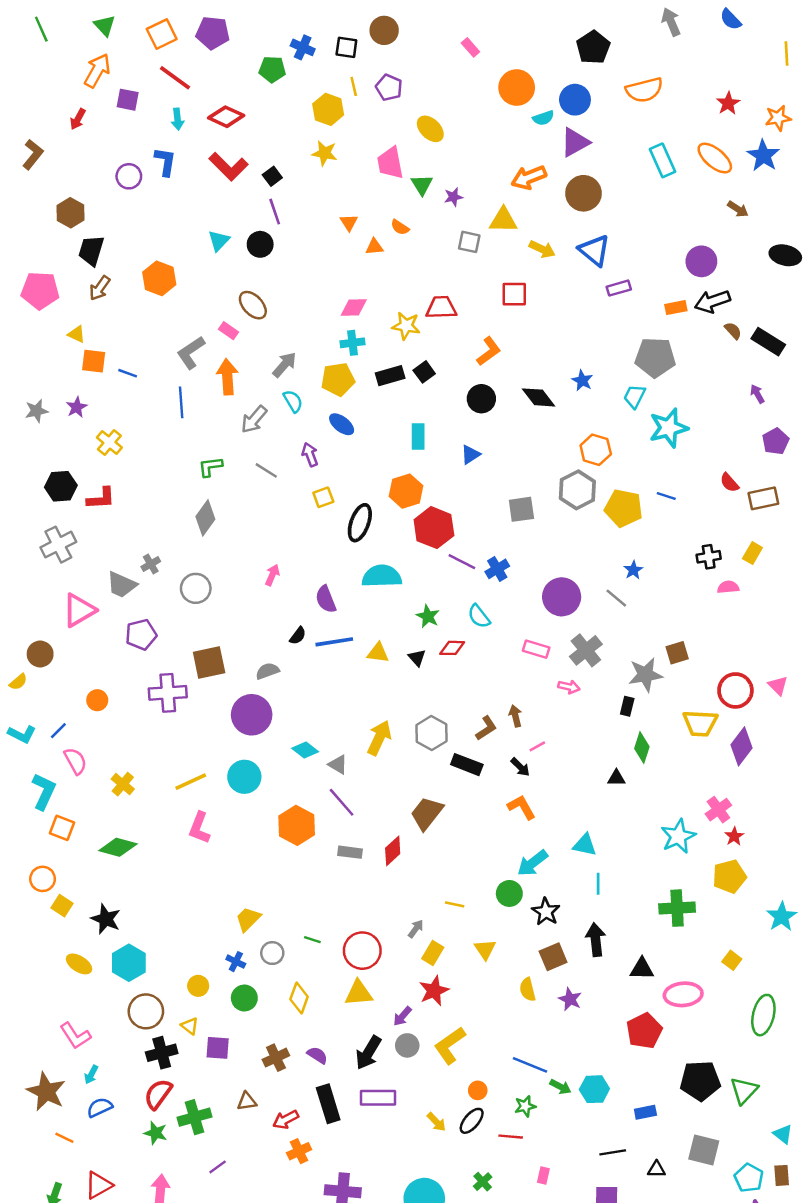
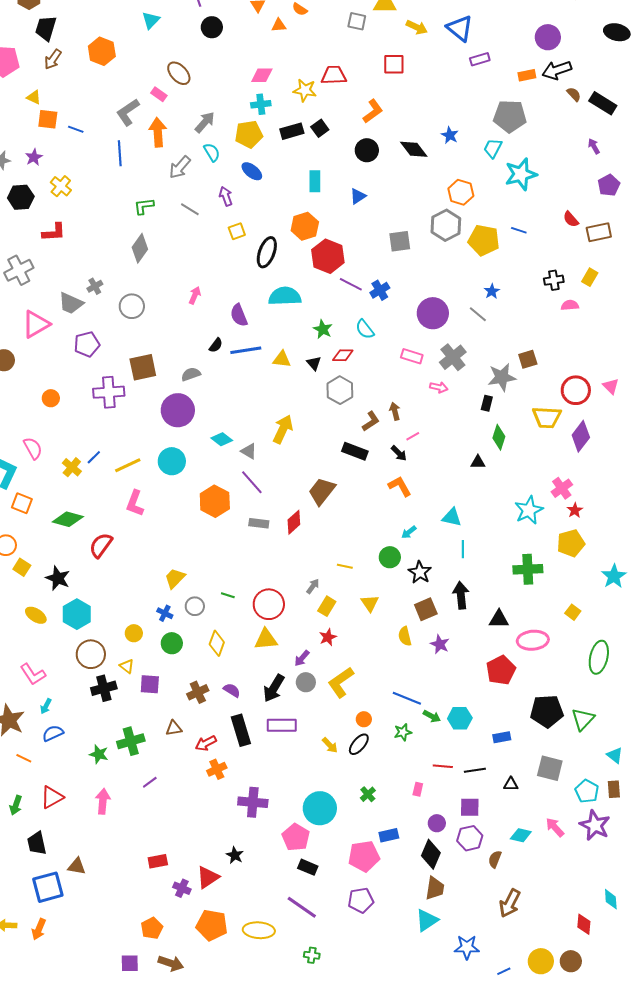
black circle: (260, 244) -> (212, 27), moved
black hexagon: (61, 486) -> (21, 197), moved
blue line: (58, 731) -> (94, 457), moved
gray hexagon: (432, 733) -> (340, 390), moved
cyan arrow: (532, 863) -> (409, 532), size x0.6
red star: (434, 991) -> (328, 637), size x0.7
red semicircle: (158, 1094) -> (101, 545), moved
red line: (511, 1137) -> (443, 766), moved

